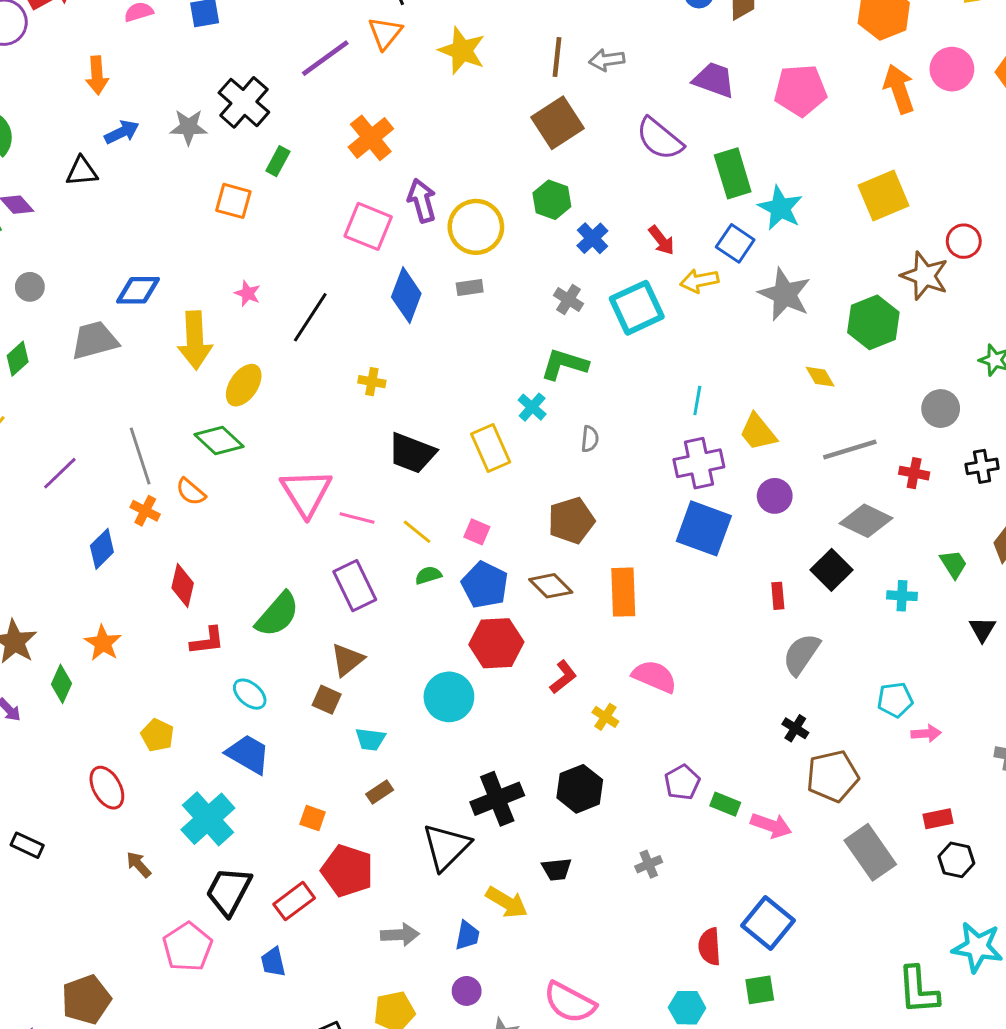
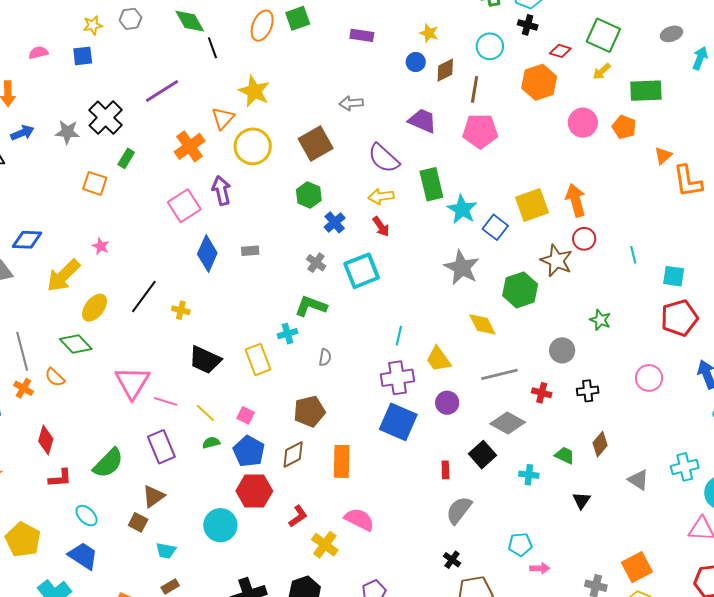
orange triangle: (385, 33) -> (223, 118), moved
brown line: (557, 57) -> (475, 89), moved
orange arrow: (899, 89) -> (576, 200), moved
pink square: (368, 226) -> (184, 206), turned 32
yellow circle: (476, 227) -> (253, 146), moved
blue square: (735, 243) -> (495, 227), moved
yellow arrow: (699, 281) -> (381, 196), moved
black line: (310, 317) -> (144, 297), moved
yellow arrow: (195, 340) -> (63, 276), turned 45
yellow diamond: (820, 377) -> (482, 324), size x1.4
cyan cross: (532, 407) -> (288, 334), turned 30
green trapezoid: (953, 564) -> (565, 455), turned -35
brown diamond: (551, 586) -> (293, 454), turned -76
yellow cross: (605, 717) -> (325, 545), size x1.5
yellow pentagon: (157, 735) -> (23, 540), size x1.6

